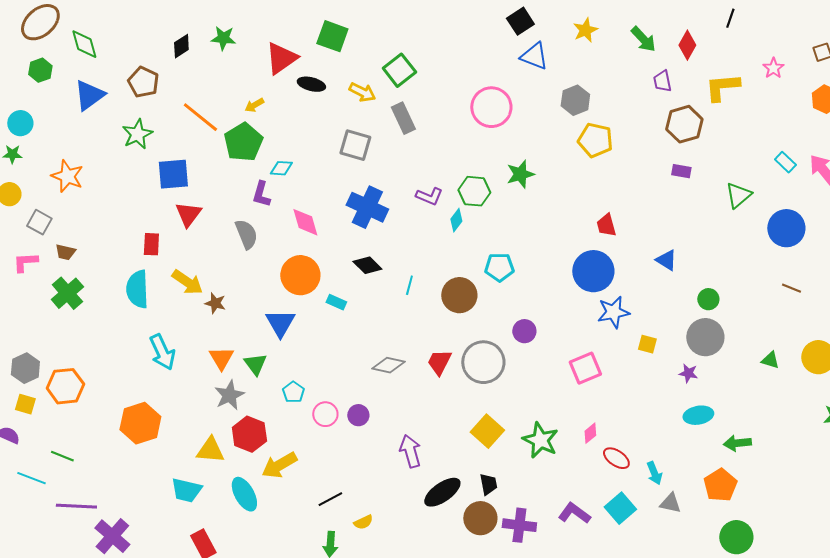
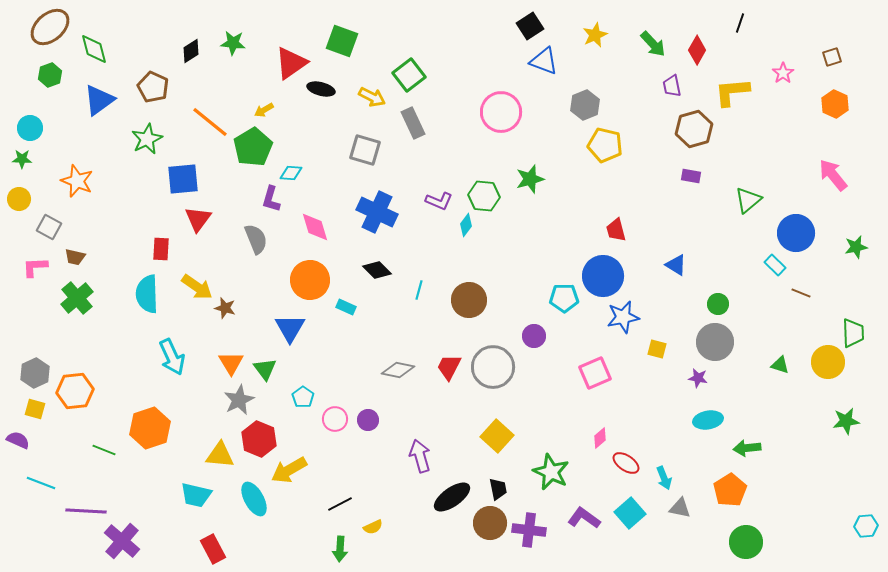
cyan rectangle: (785, 162) -> (775, 265), moved
cyan pentagon: (499, 267) -> (564, 298), moved
green star: (540, 440) -> (551, 472), moved
green line: (62, 456) -> (104, 450), moved

